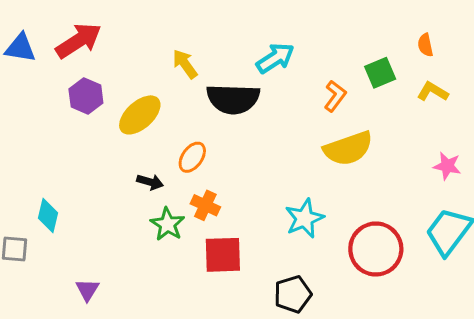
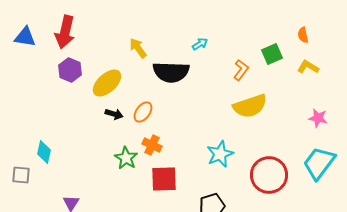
red arrow: (79, 41) -> (65, 32), turned 136
cyan arrow: (275, 58) -> (200, 44), size x0.6
black arrow: (150, 182) -> (114, 114), moved

